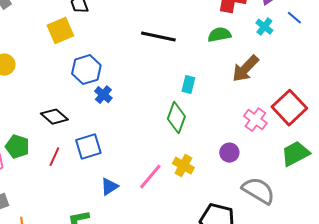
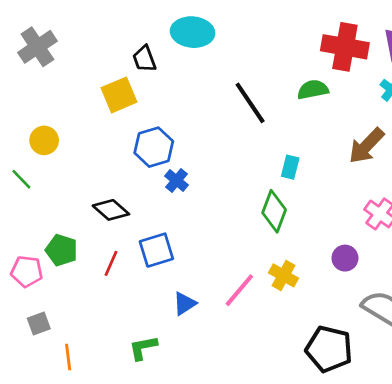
green semicircle: (219, 35) -> (313, 90), moved
black line: (158, 37) -> (250, 103), turned 44

